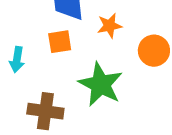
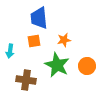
orange star: (109, 26) -> (64, 40), moved
orange circle: (154, 51) -> (87, 66), moved

